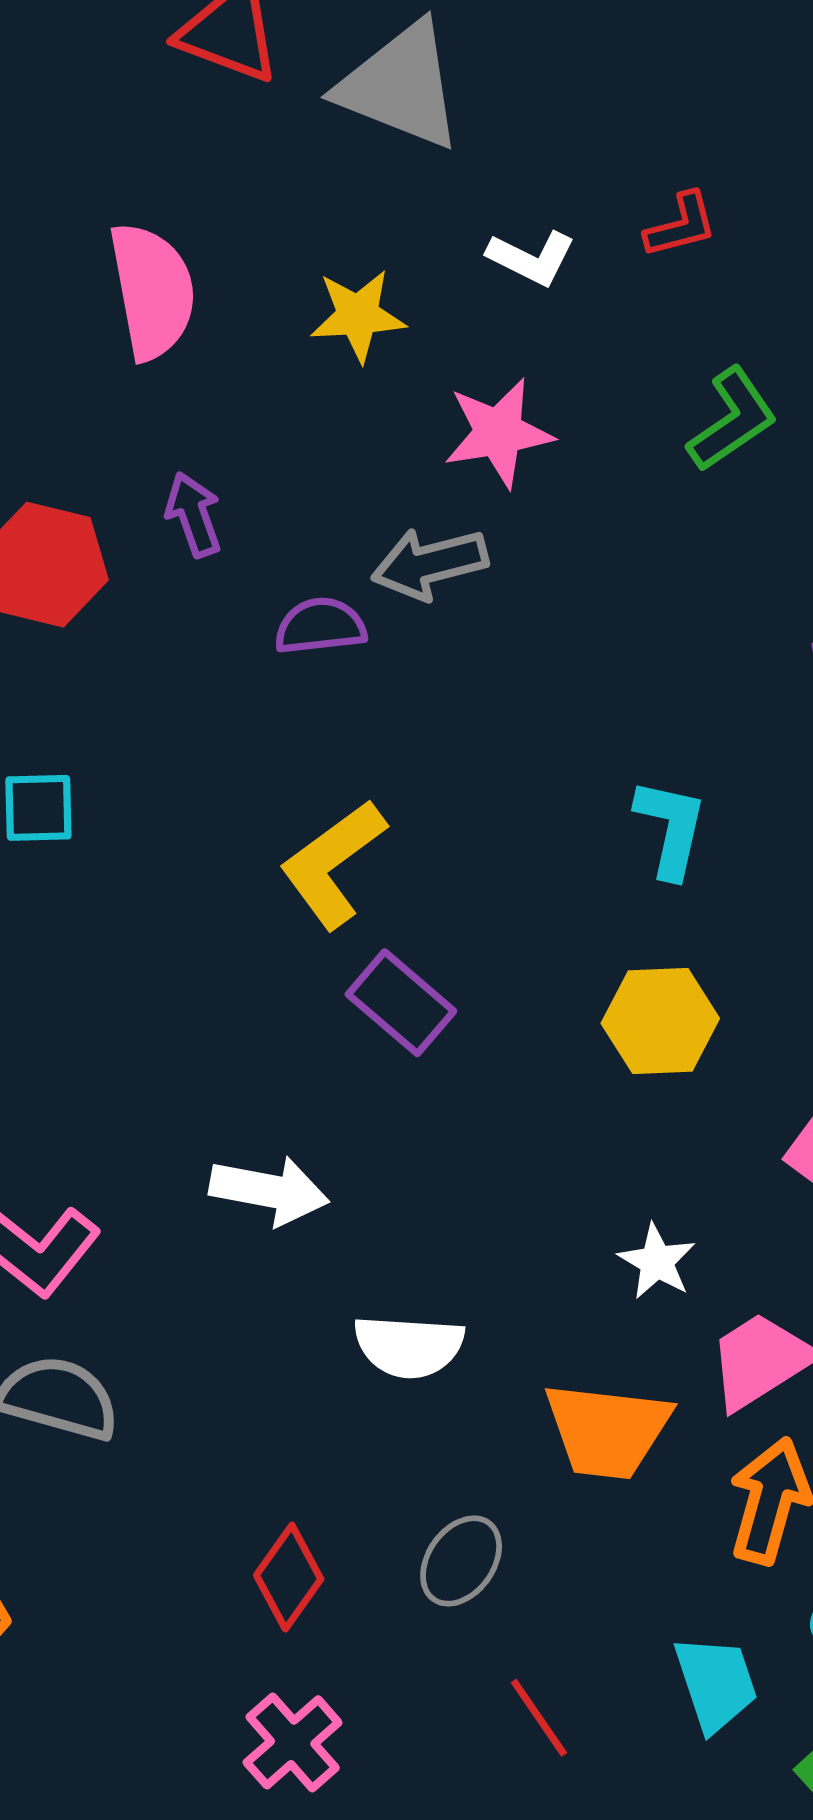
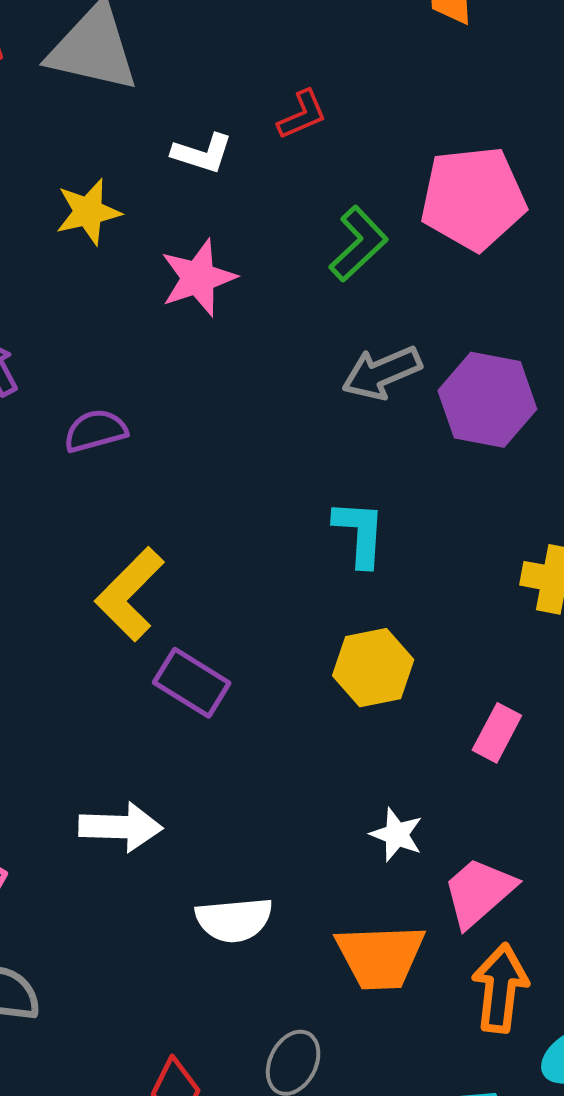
gray arrow: (430, 564) -> (382, 373), moved

